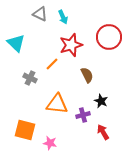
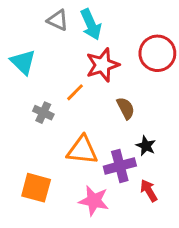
cyan arrow: (63, 17) -> (91, 24), size x1.5
purple cross: (83, 115) -> (120, 166), size x1.5
pink star: (50, 143) -> (94, 201), moved, size x1.5

